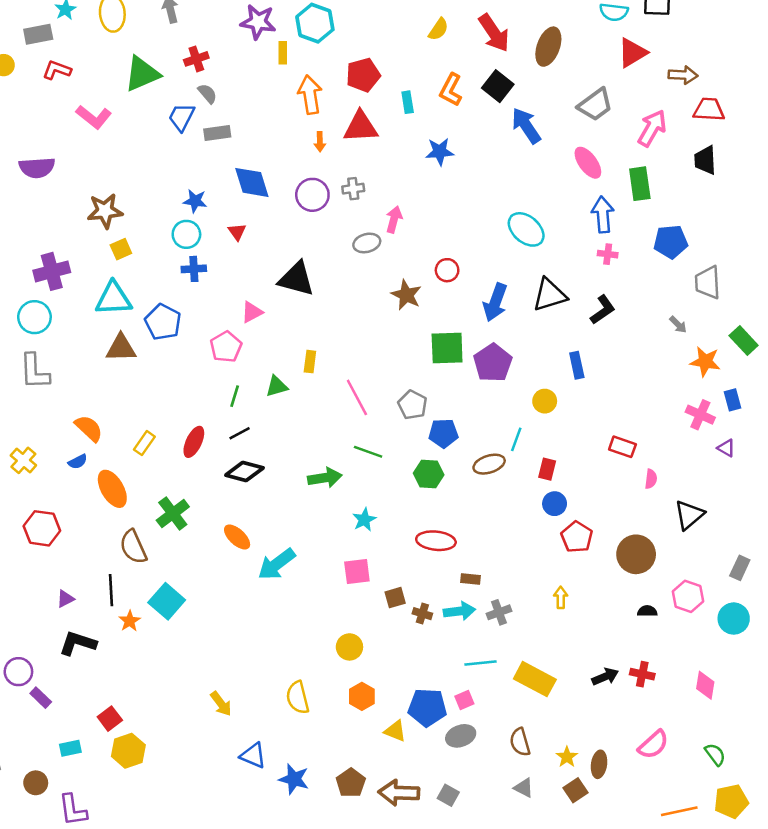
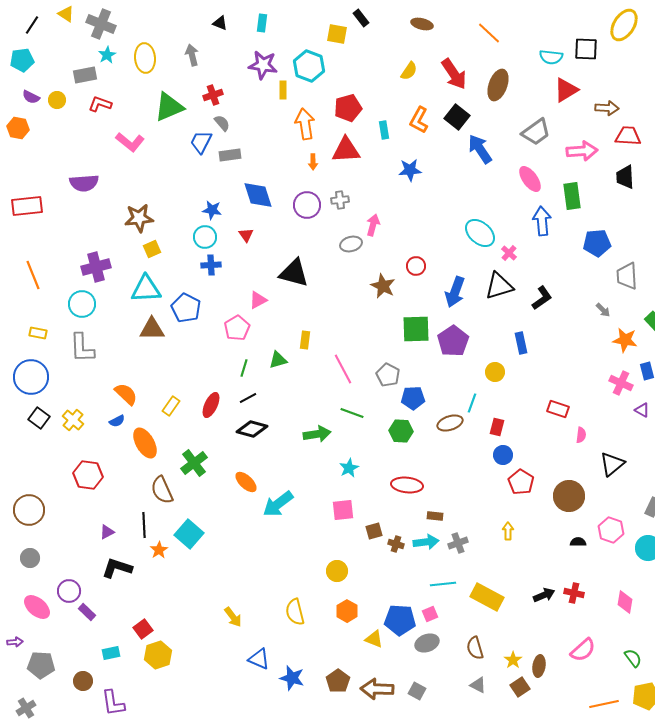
pink arrow: (652, 128) -> (582, 151), turned 56
pink cross: (608, 254) -> (509, 253), moved, turned 35

